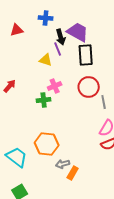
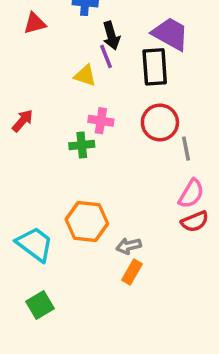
purple trapezoid: (78, 32) -> (170, 34), moved
pink cross: (55, 86) -> (101, 121), turned 32
gray arrow: (63, 164) -> (129, 246), moved

